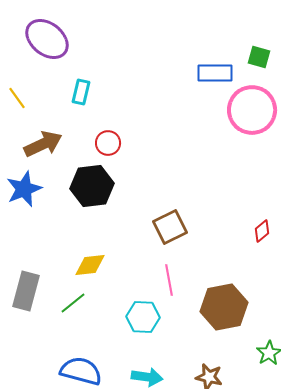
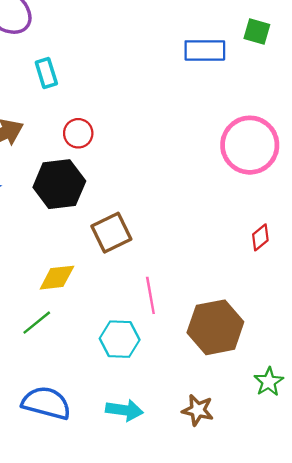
cyan rectangle: (81, 92) -> (46, 73), turned -30
pink circle: (252, 110) -> (250, 145), moved
brown square: (170, 227) -> (111, 233), moved

